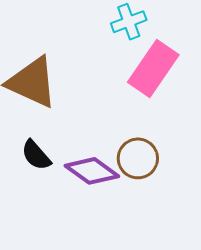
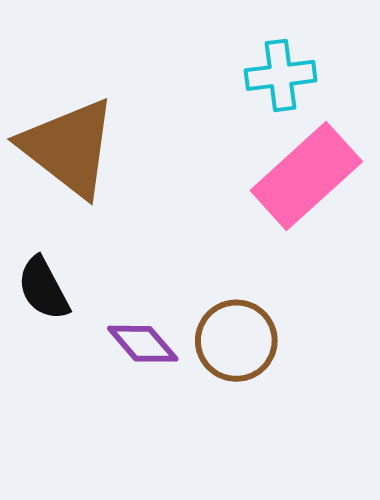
purple diamond: (92, 171) -> (143, 344), size x0.7

